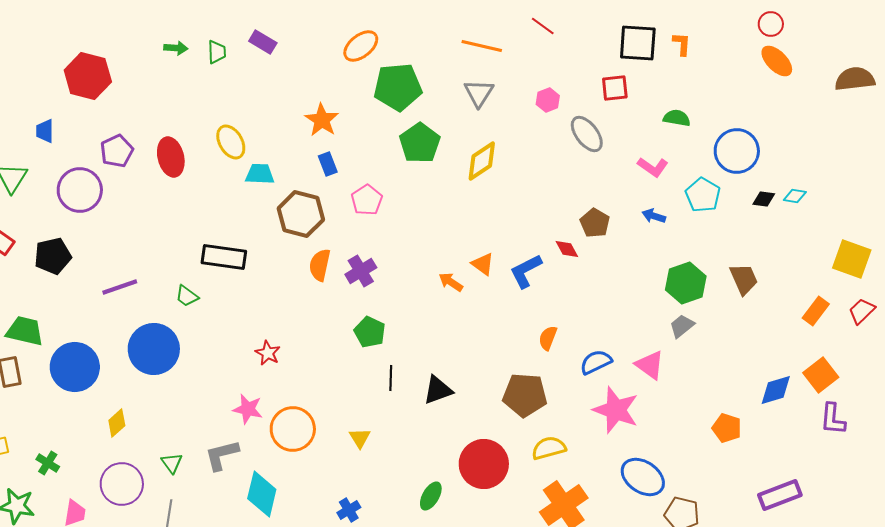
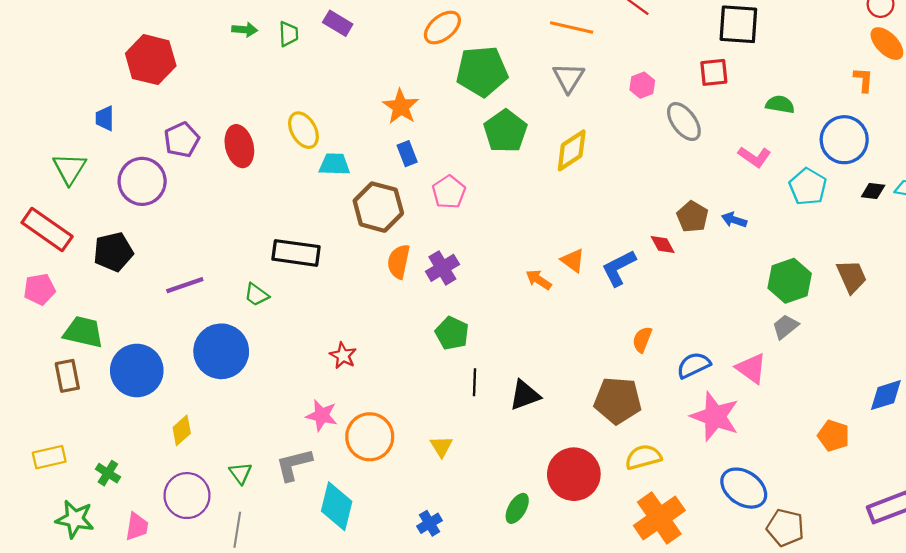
orange L-shape: (682, 44) -> (863, 80), moved
blue arrow: (654, 216) -> (734, 220), moved

